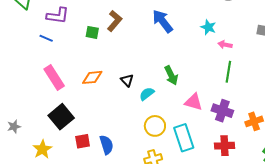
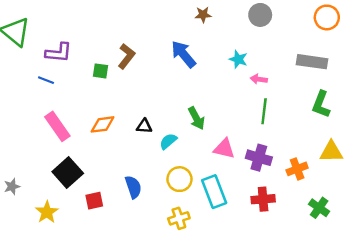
black triangle: (127, 80) -> (144, 126), turned -40
blue semicircle: (106, 145) -> (133, 187), moved

